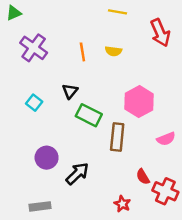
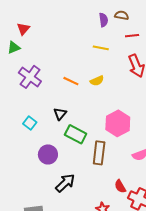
yellow semicircle: (113, 51) -> (97, 81), turned -32
orange line: (82, 52) -> (71, 81), turned -56
purple circle: (47, 158) -> (48, 154), moved

